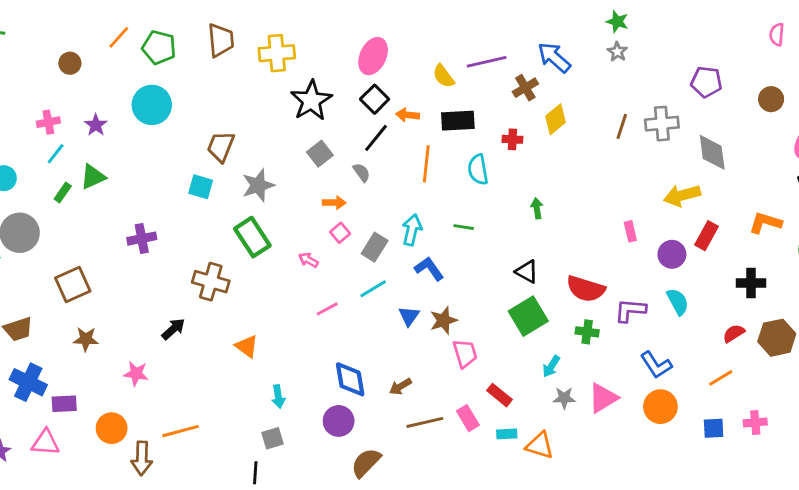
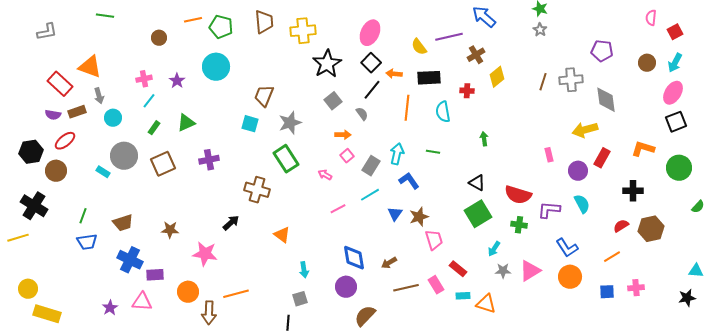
orange line: (119, 37) -> (193, 20), turned 36
blue arrow: (554, 57) -> (484, 17), moved
green triangle: (93, 177) -> (186, 123), moved
brown square: (73, 284) -> (163, 164), moved
pink star: (136, 374) -> (205, 254), size x1.4

